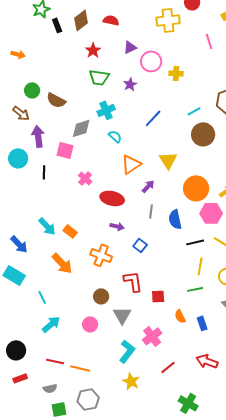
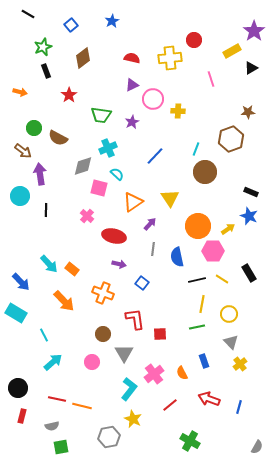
red semicircle: (111, 20) -> (132, 58), moved
black rectangle: (57, 25) -> (46, 71), moved
red star: (93, 50) -> (69, 95), moved
cyan line: (194, 111) -> (196, 149), turned -40
pink square: (65, 150) -> (99, 188), moved
orange semicircle: (180, 316) -> (182, 373), moved
red rectangle: (20, 378) -> (22, 416), turned -56
gray hexagon: (88, 399) -> (109, 437), moved

